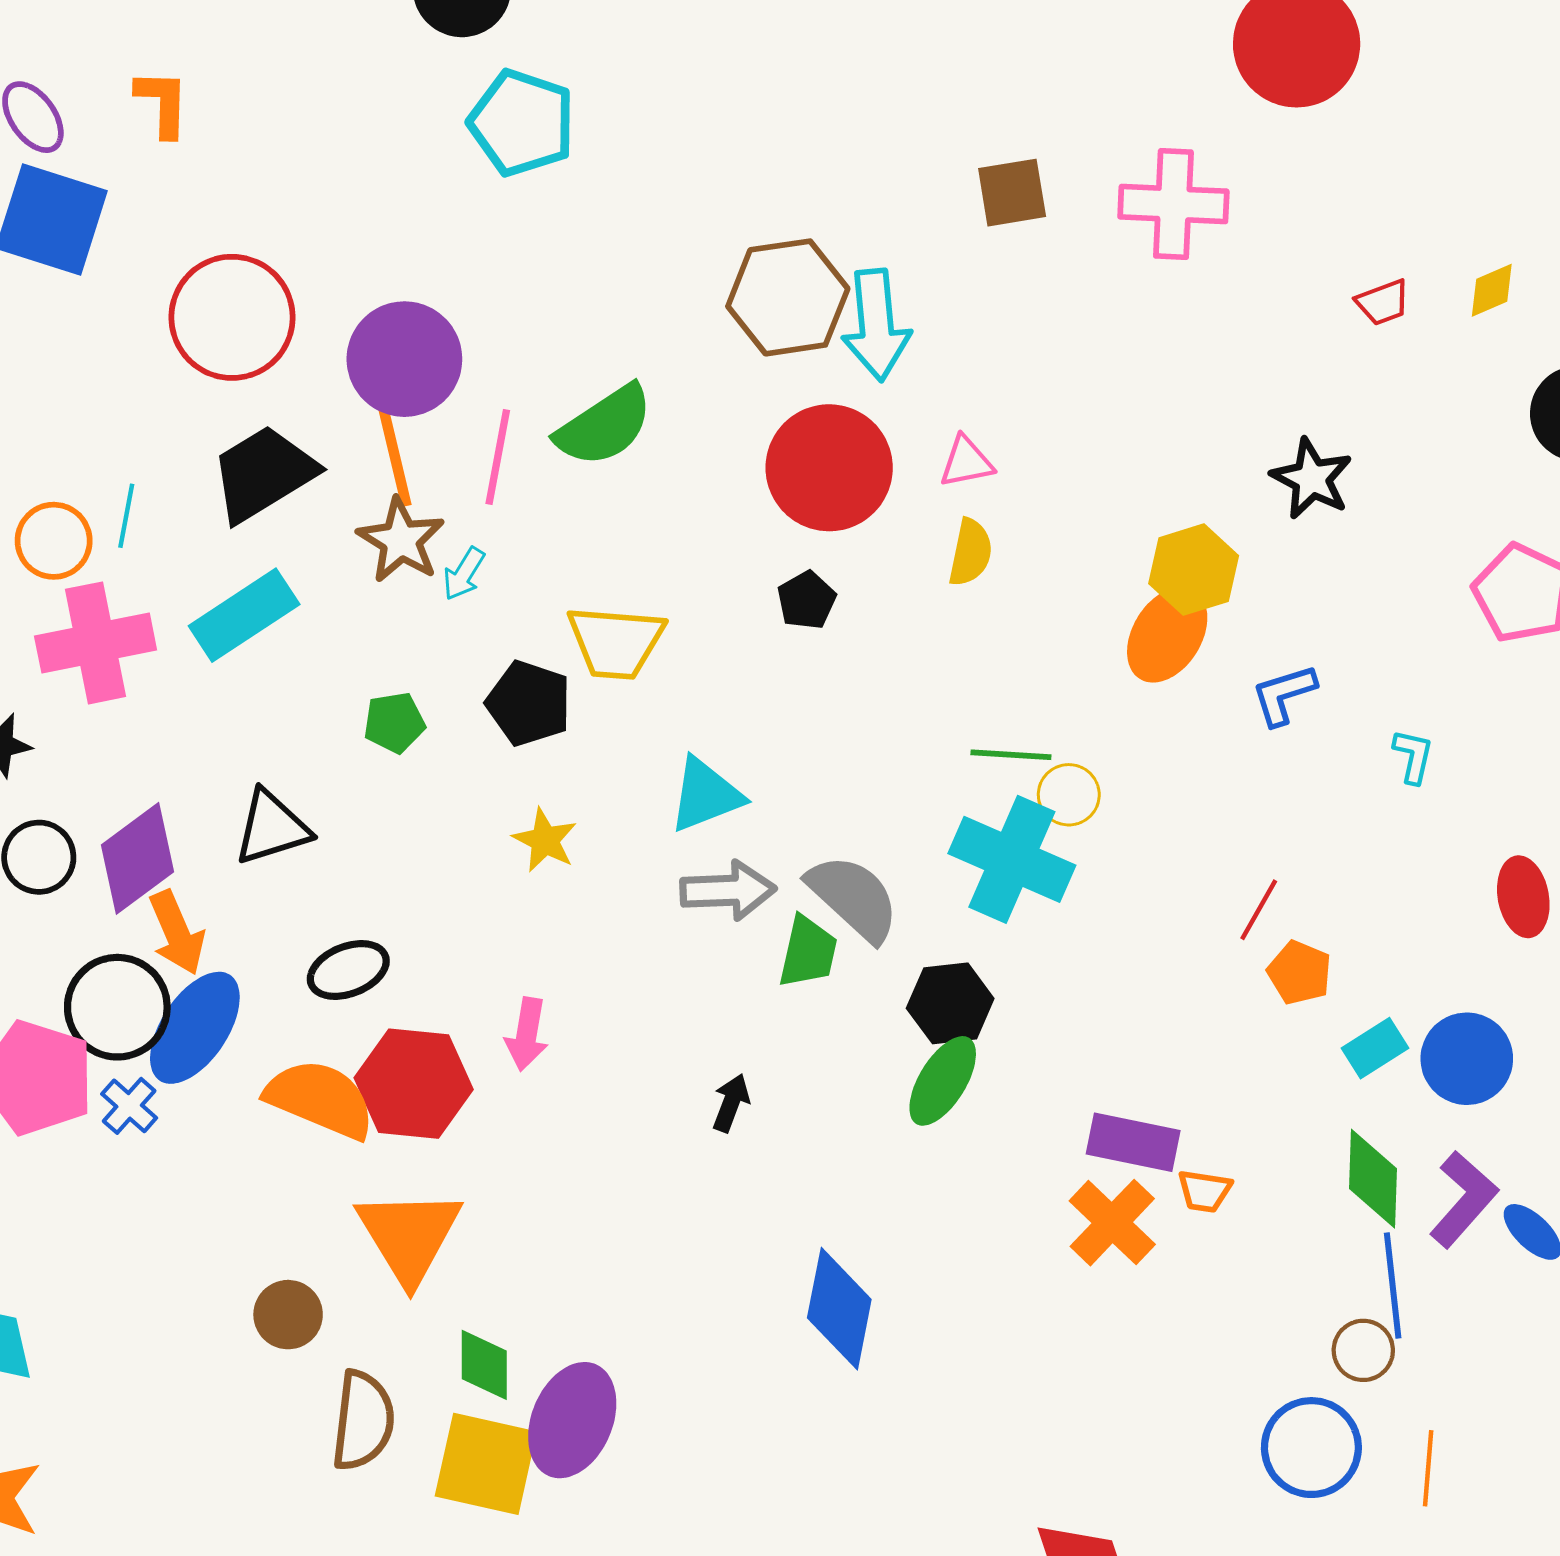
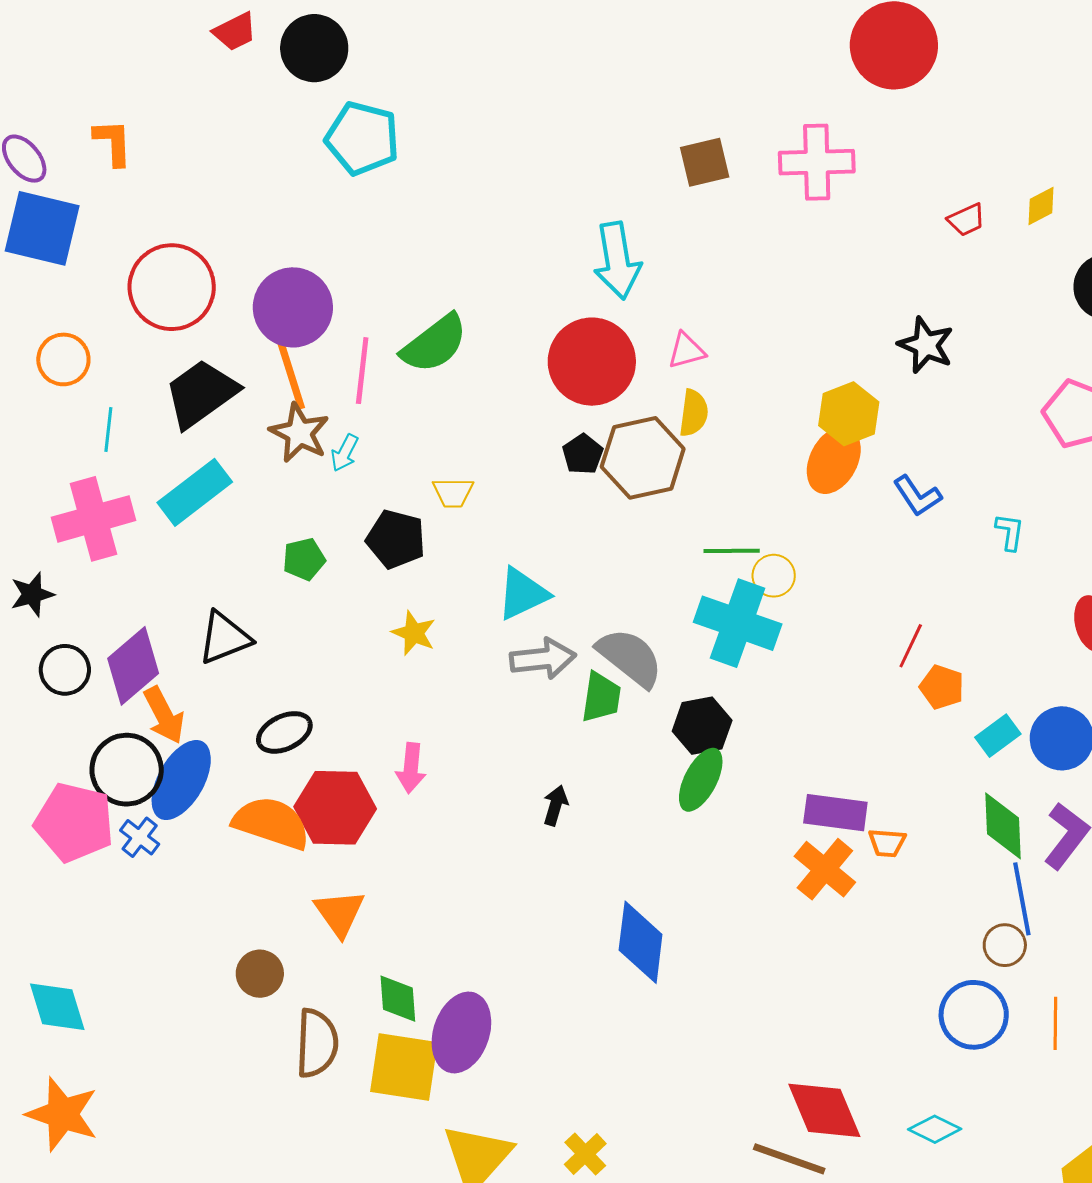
brown hexagon: (788, 297) -> (643, 458), moved
orange circle: (54, 541) -> (63, 359), moved
yellow trapezoid: (616, 642) -> (453, 493), size x0.6
blue L-shape: (1284, 695) -> (917, 496), turned -102
orange triangle: (409, 1236) -> (340, 913), size x0.7

